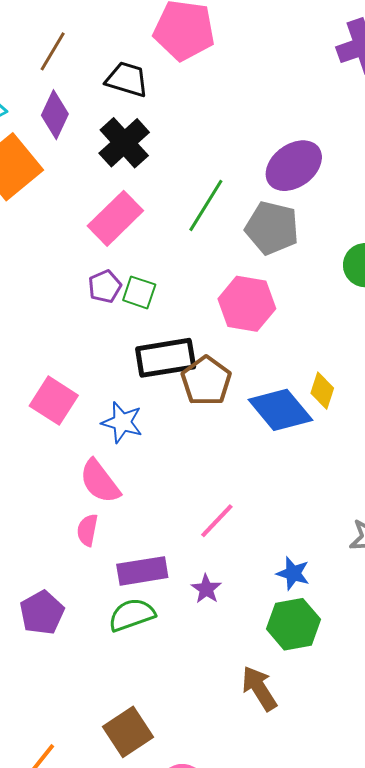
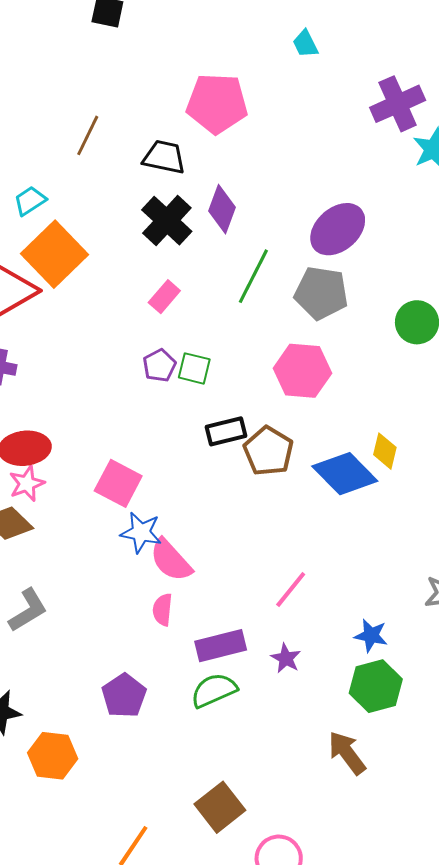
purple diamond: (55, 115) -> (222, 209), moved
pink rectangle: (115, 218) -> (164, 297), size x0.6
black rectangle: (166, 358) -> (226, 431), size x0.7
blue star: (122, 422) -> (141, 532), moved

